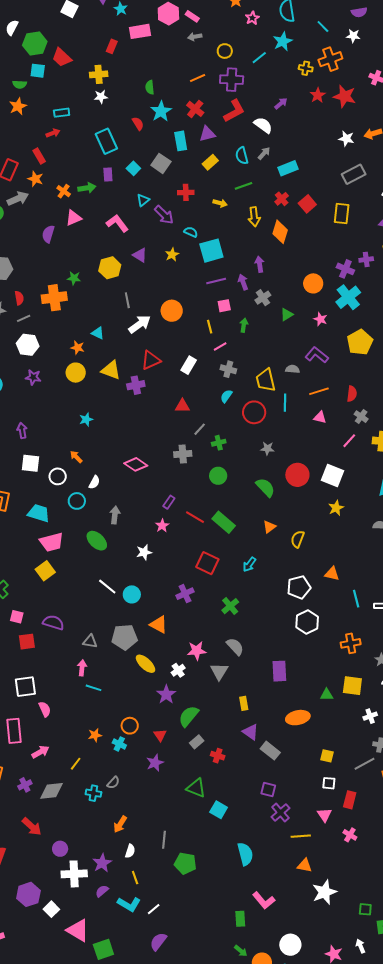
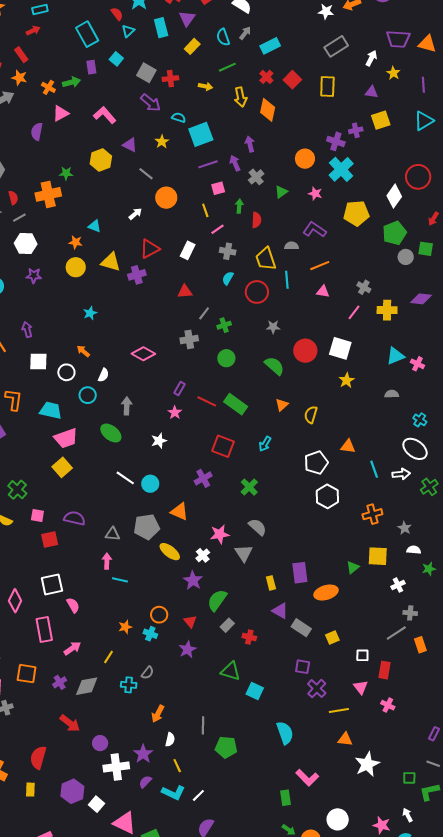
purple triangle: (207, 134) -> (187, 18), turned -36
gray square: (161, 163) -> (146, 73), moved
cyan triangle: (143, 200) -> (128, 31), moved
gray line: (127, 300) -> (146, 174), moved, turned -35
white arrow: (140, 324) -> (135, 214), size x0.6
yellow pentagon: (360, 342) -> (356, 213), turned 30
red semicircle: (352, 394) -> (256, 220), moved
purple rectangle: (279, 671) -> (300, 573), moved
green triangle: (327, 695) -> (353, 567), turned -32
yellow square: (327, 756) -> (332, 637), moved, turned -32

